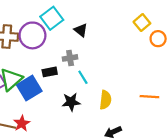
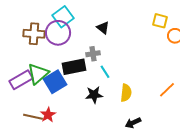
cyan square: (52, 18) -> (63, 17), moved
yellow square: (142, 23) -> (160, 21), turned -35
black rectangle: (50, 72) -> (74, 67), size x1.6
orange line: (149, 97) -> (167, 90), turned -48

